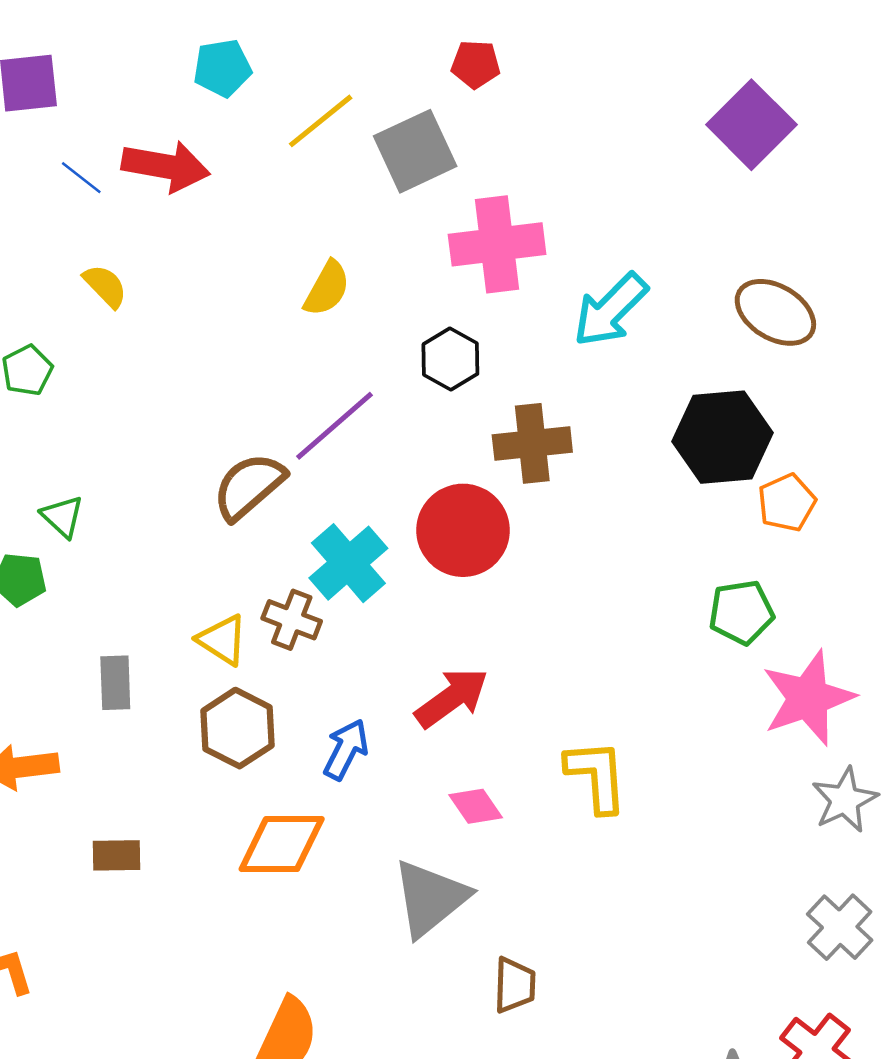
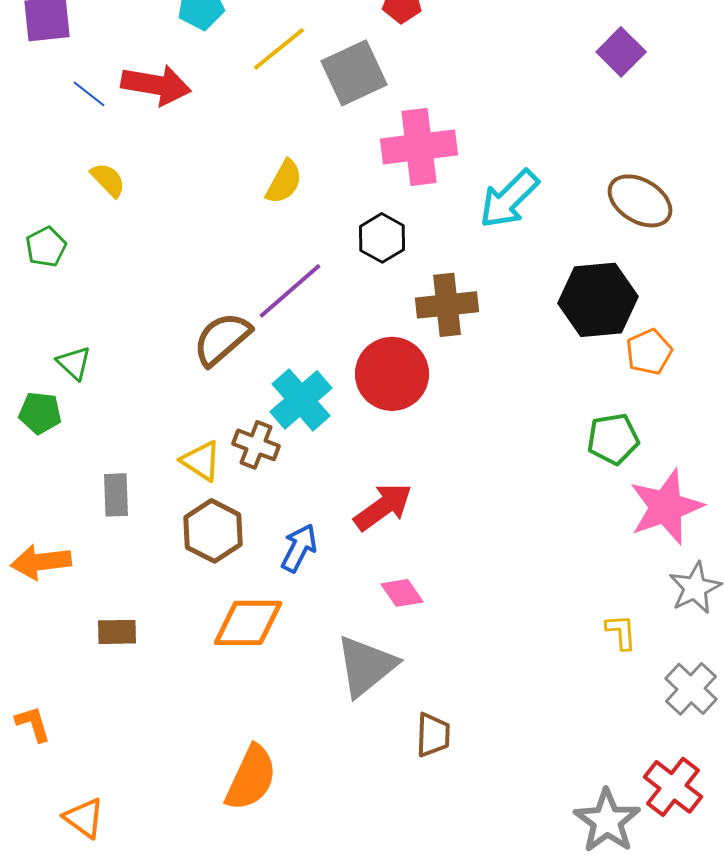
purple square: (751, 125) -> (621, 52), size x0.7
yellow L-shape: (597, 776) -> (621, 632), moved, size x0.6

